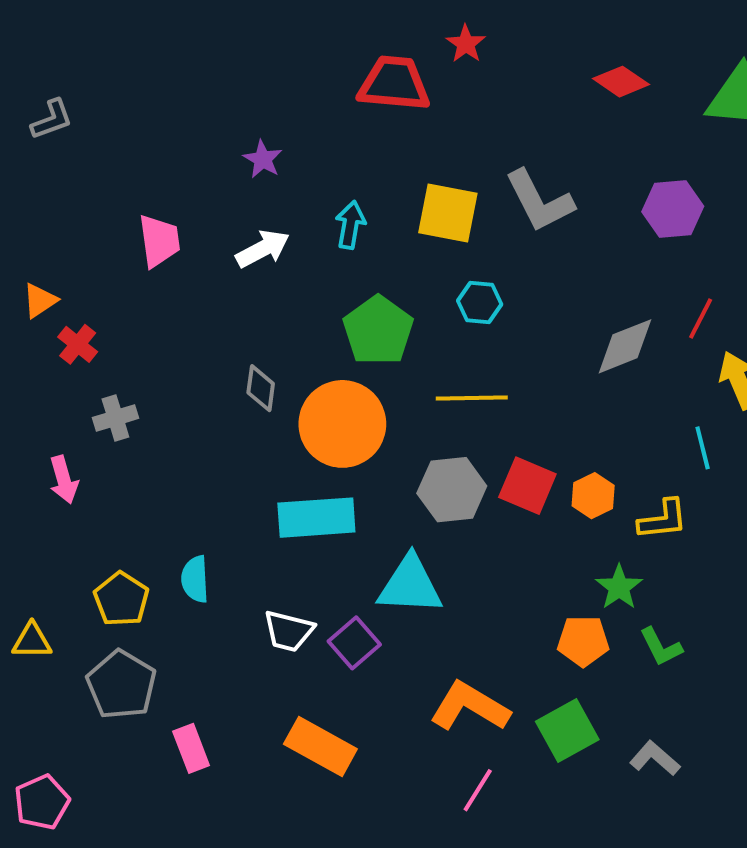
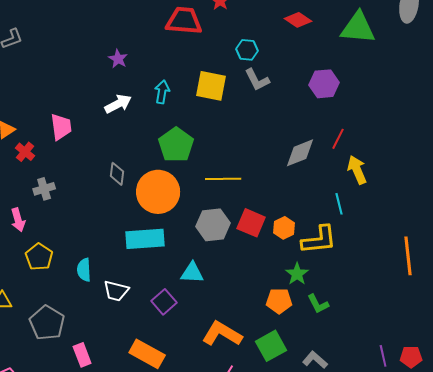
gray L-shape: (539, 201) -> (257, 80), size x0.7
pink trapezoid: (159, 241) -> (61, 127), moved
cyan hexagon: (480, 303) -> (247, 50), moved
yellow L-shape: (663, 519) -> (319, 240), size x1.4
cyan triangle: (410, 585) -> (192, 273), size x0.7
yellow pentagon: (121, 599) -> (39, 257), moved
white trapezoid: (289, 631) -> (116, 291), moved

